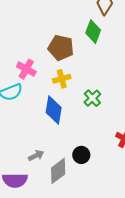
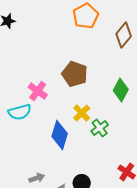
green diamond: (93, 32) -> (121, 90), moved
yellow cross: (62, 79) -> (82, 113), moved, turned -36

